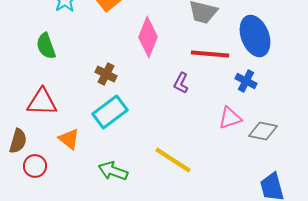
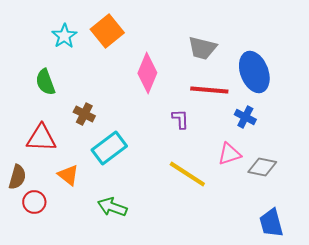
brown cross: (106, 74) -> (84, 114), moved
purple L-shape: (181, 83) -> (180, 119), turned 150
yellow line: (173, 160) -> (187, 174), moved

